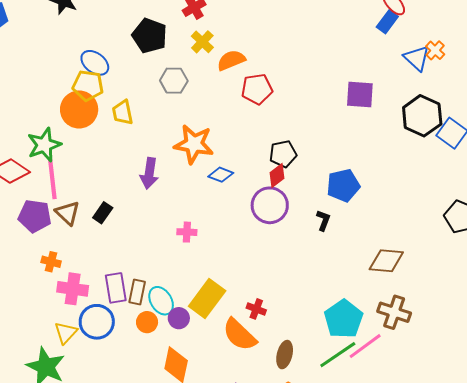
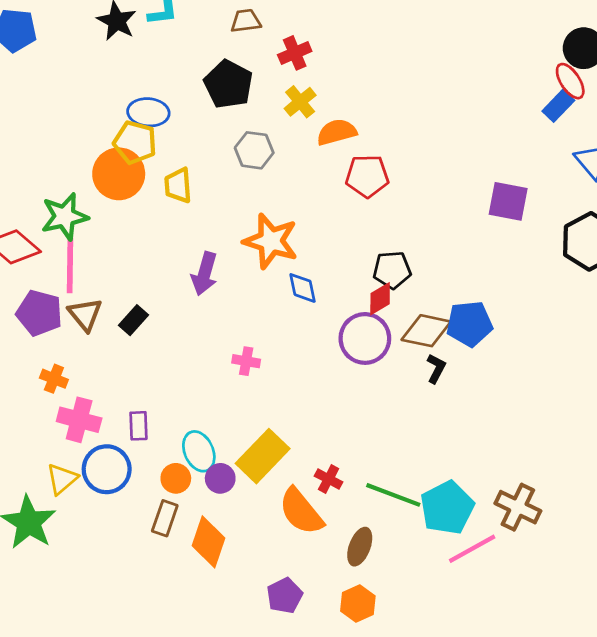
blue ellipse: (95, 63) -> (148, 112), turned -40
blue diamond: (221, 175) -> (303, 288), turned 50
brown diamond: (386, 261) -> (426, 331), moved
purple rectangle: (116, 288) -> (139, 426), size x0.7
brown rectangle: (137, 292) -> (165, 518), moved
green line: (338, 355) -> (393, 495), moved, turned 48

